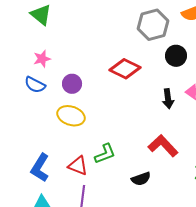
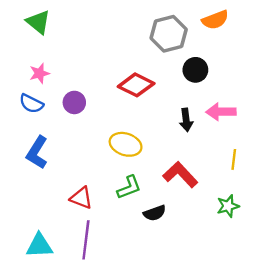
yellow ellipse: (71, 116) -> (126, 144), moved
green L-shape: (105, 154) -> (129, 187), moved
blue L-shape: (40, 168) -> (37, 152), moved

